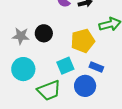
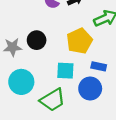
cyan square: (65, 66) -> (65, 71), turned 36

